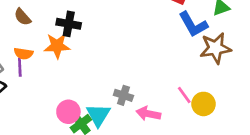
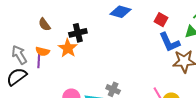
black cross: (69, 24) -> (78, 33), turned -30
orange star: (57, 46) -> (68, 48), turned 30

